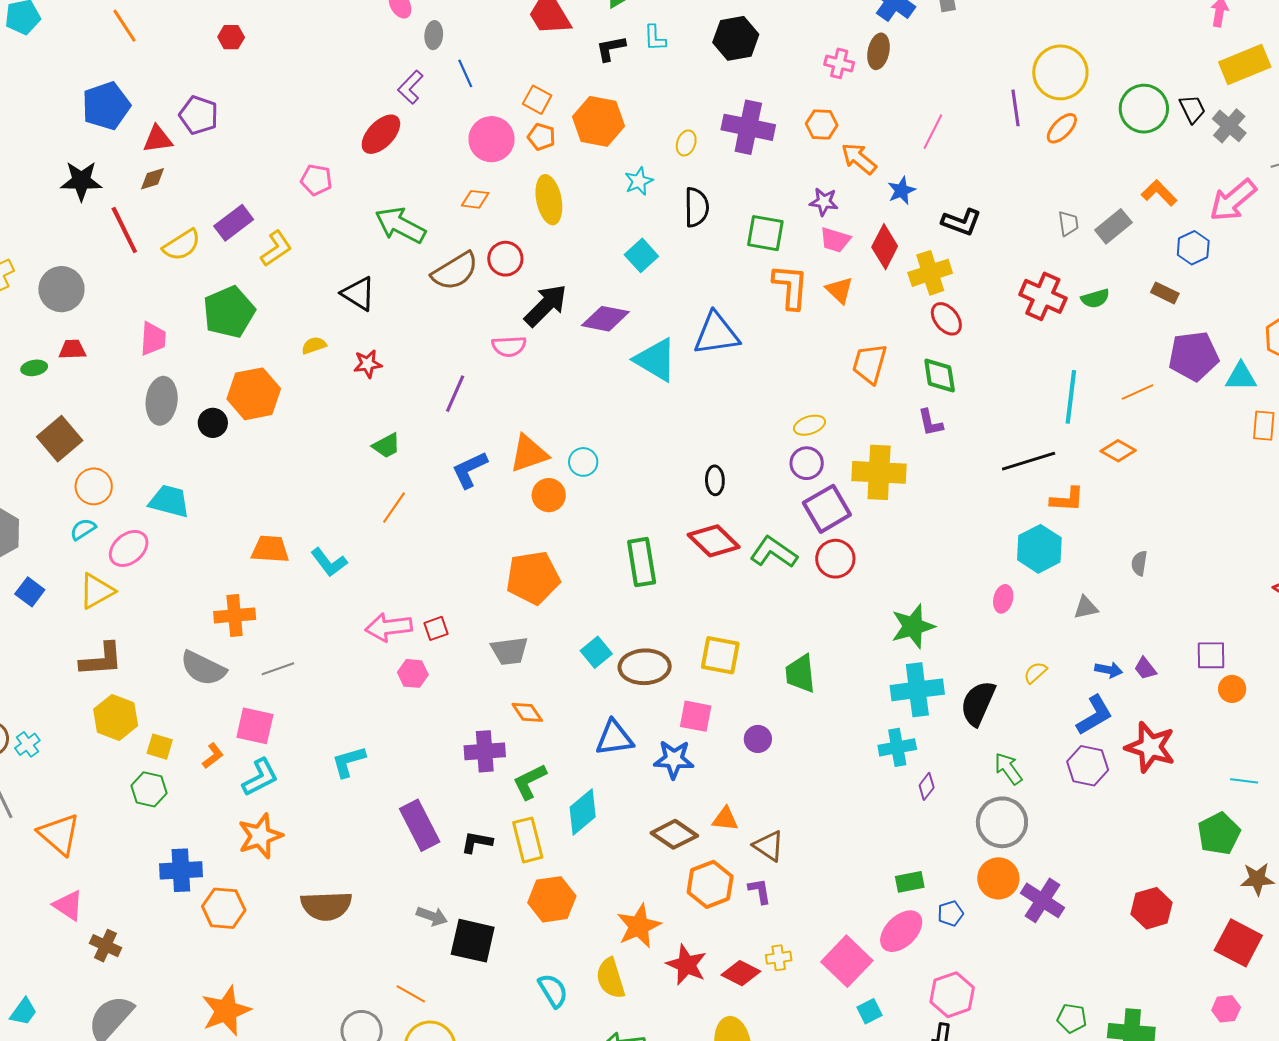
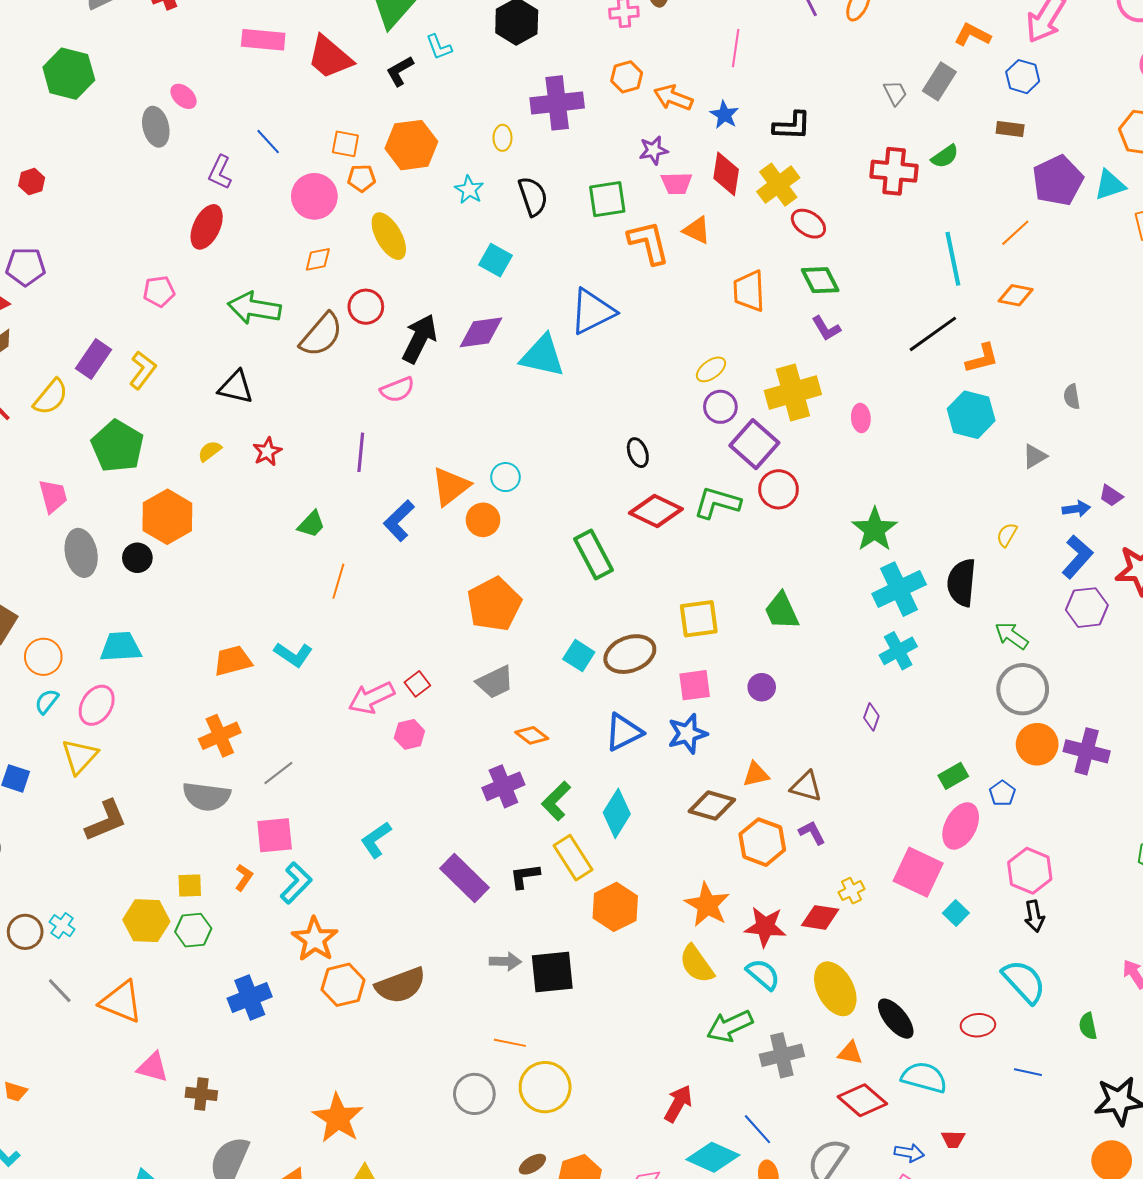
gray ellipse: (434, 35) -> (156, 127), moved, size x1.4
pink ellipse: (1003, 599) -> (861, 418), moved
yellow hexagon: (116, 717) -> (146, 921), moved
purple diamond: (927, 786) -> (871, 717), moved
orange hexagon: (224, 908) -> (343, 985), moved
cyan semicircle: (553, 991) -> (763, 974), moved

